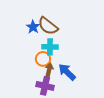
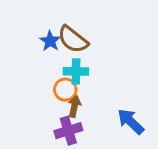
blue arrow: (67, 72) -> (131, 121), moved
purple cross: (45, 86) -> (68, 131), turned -30

